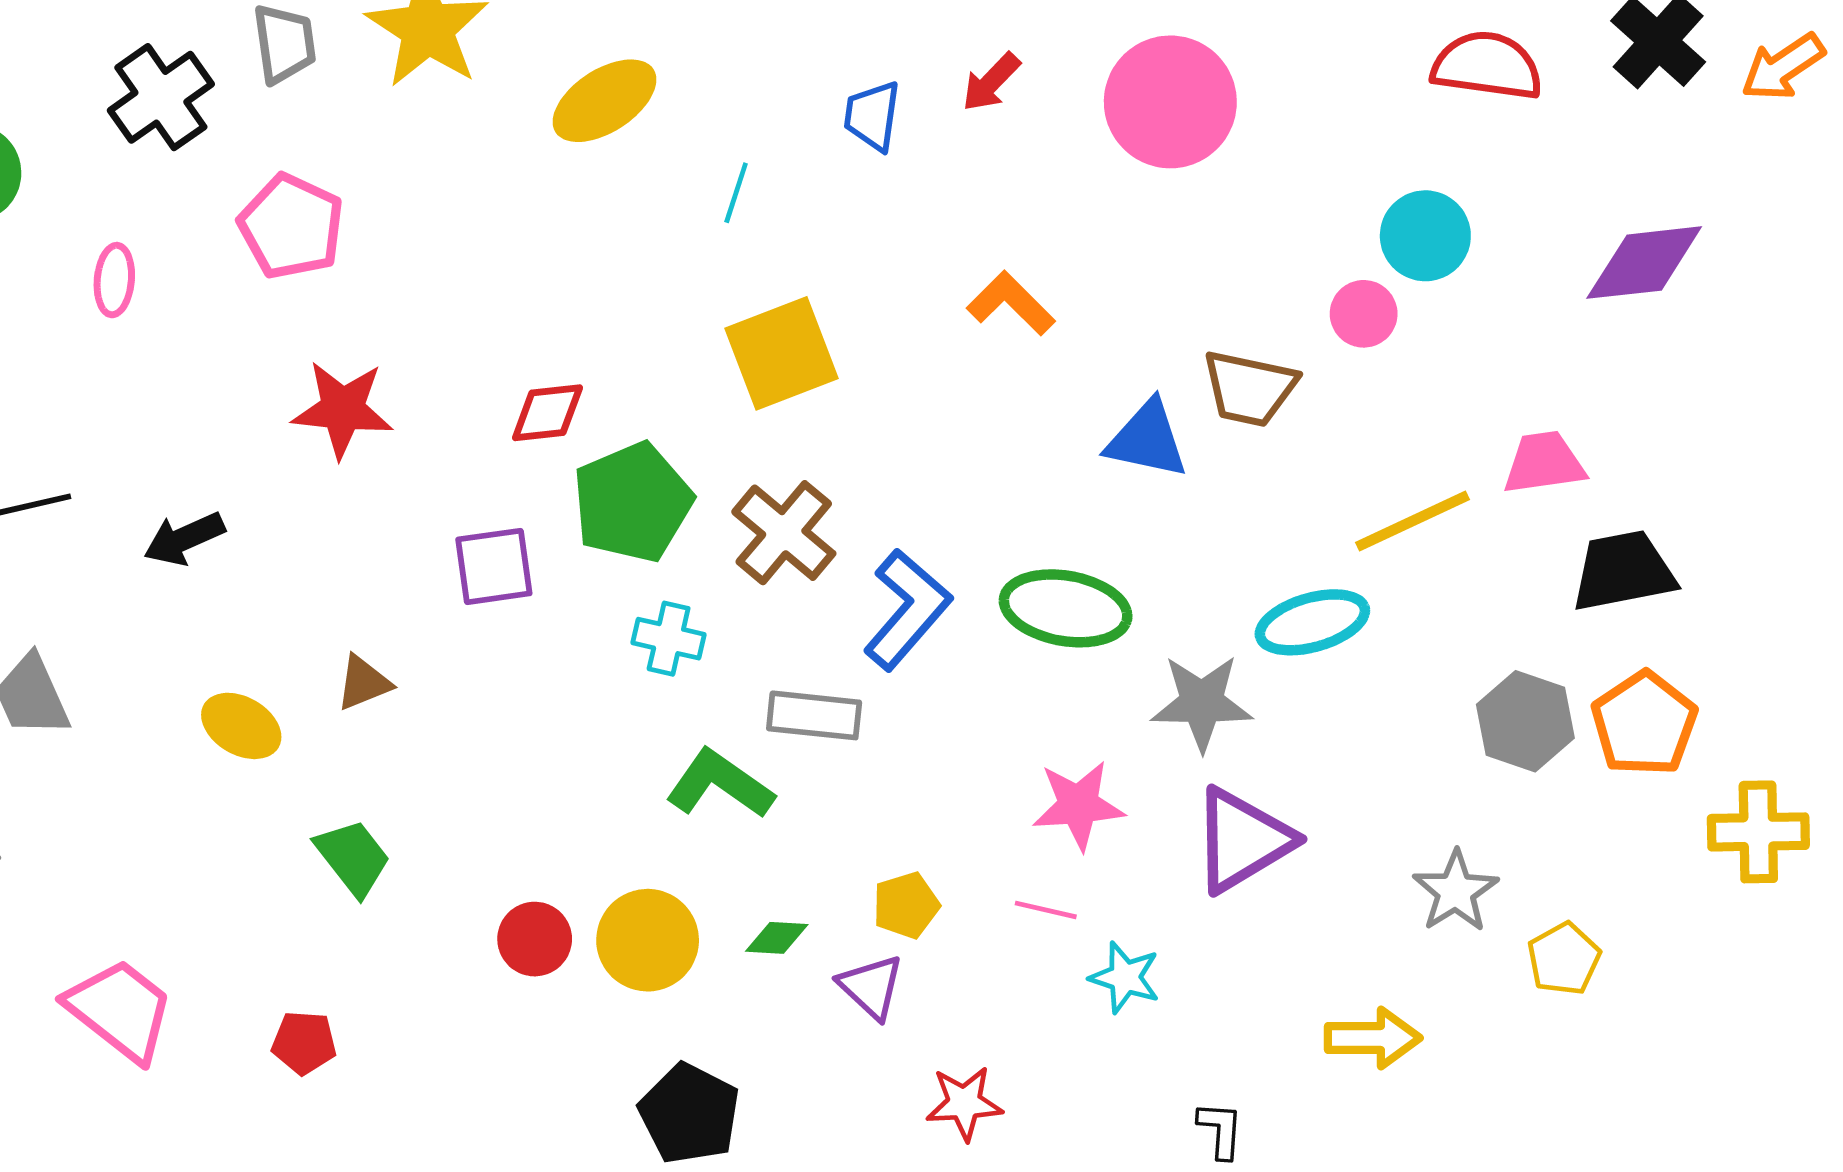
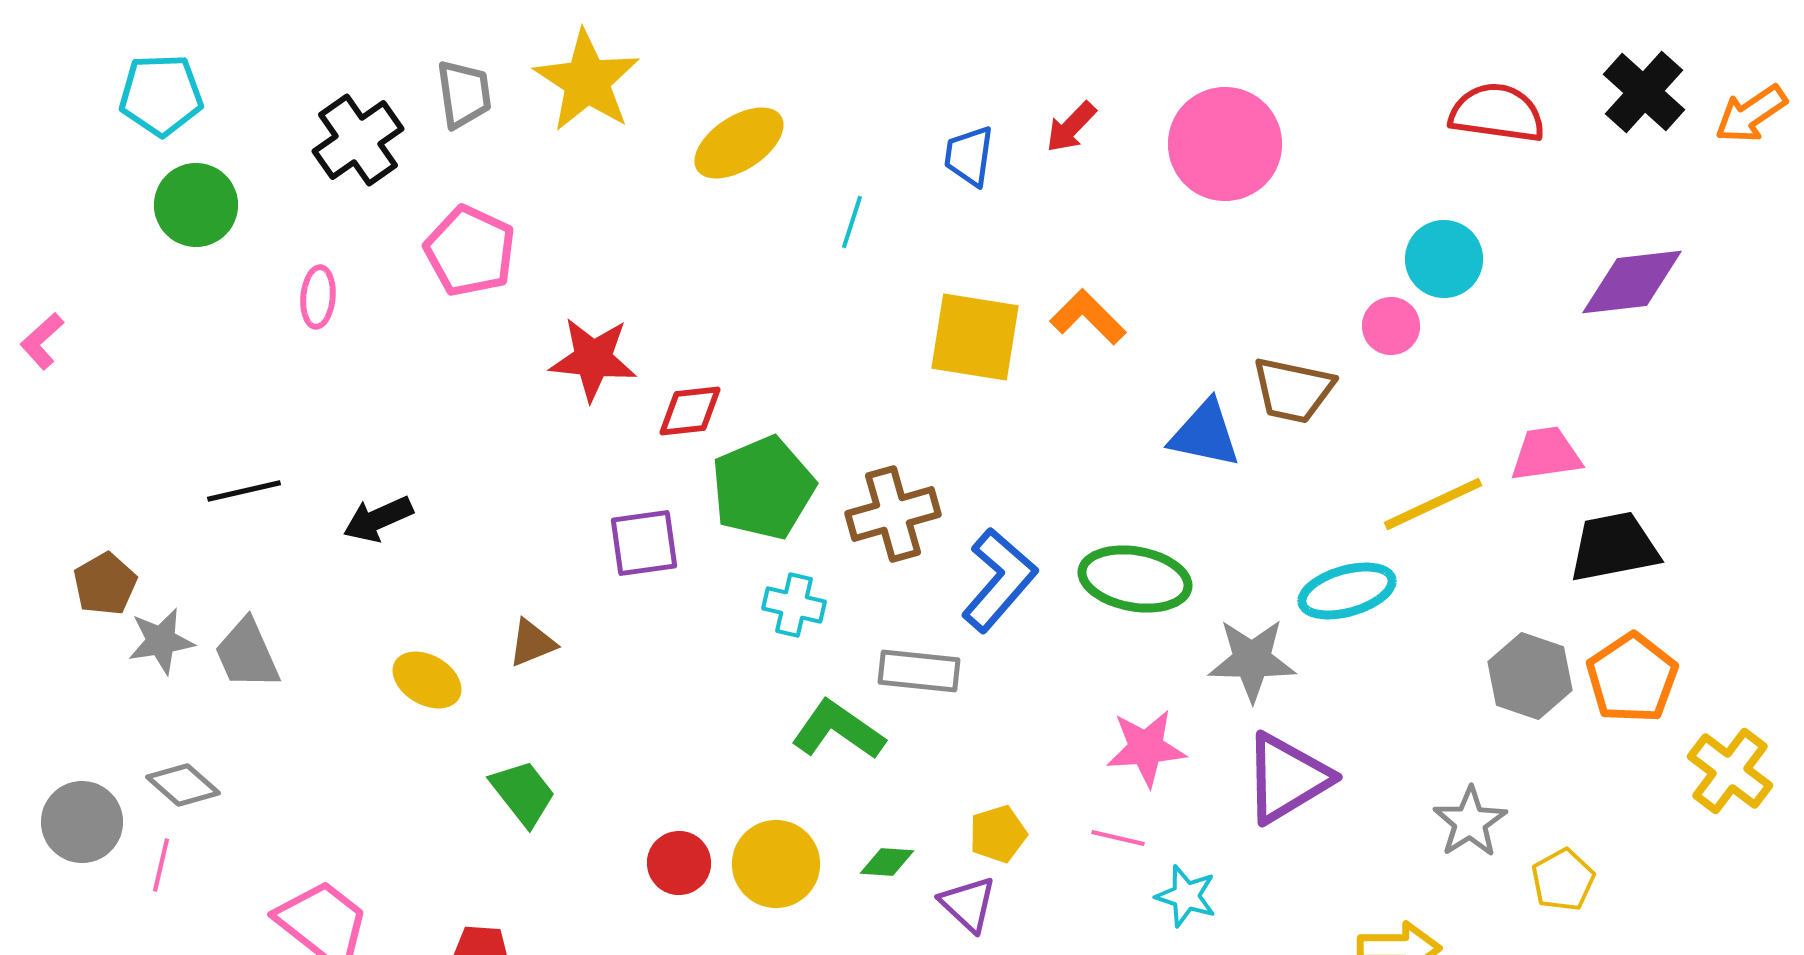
yellow square: (781, 353) -> (975, 337), moved, turned 30
red star: (343, 409) -> (593, 359), moved
brown cross: (784, 533) -> (893, 514), turned 34
yellow cross: (1758, 832) -> (1730, 771), turned 38

